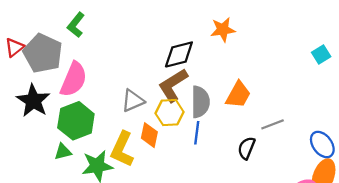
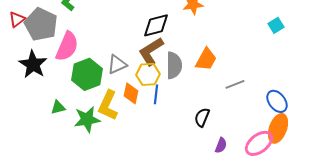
green hexagon: (76, 121) -> (87, 74), moved
blue line: (197, 133) -> (156, 94), moved
black semicircle: (246, 148) -> (202, 117), moved

